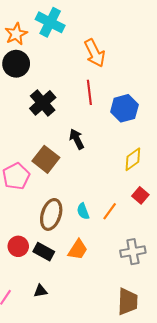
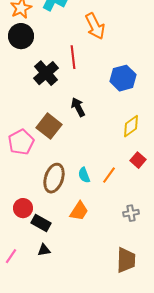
red line: (89, 92) -> (73, 57), moved
black rectangle: (44, 252) -> (41, 223), moved
gray cross: (133, 252) -> (131, 213), size x0.7

